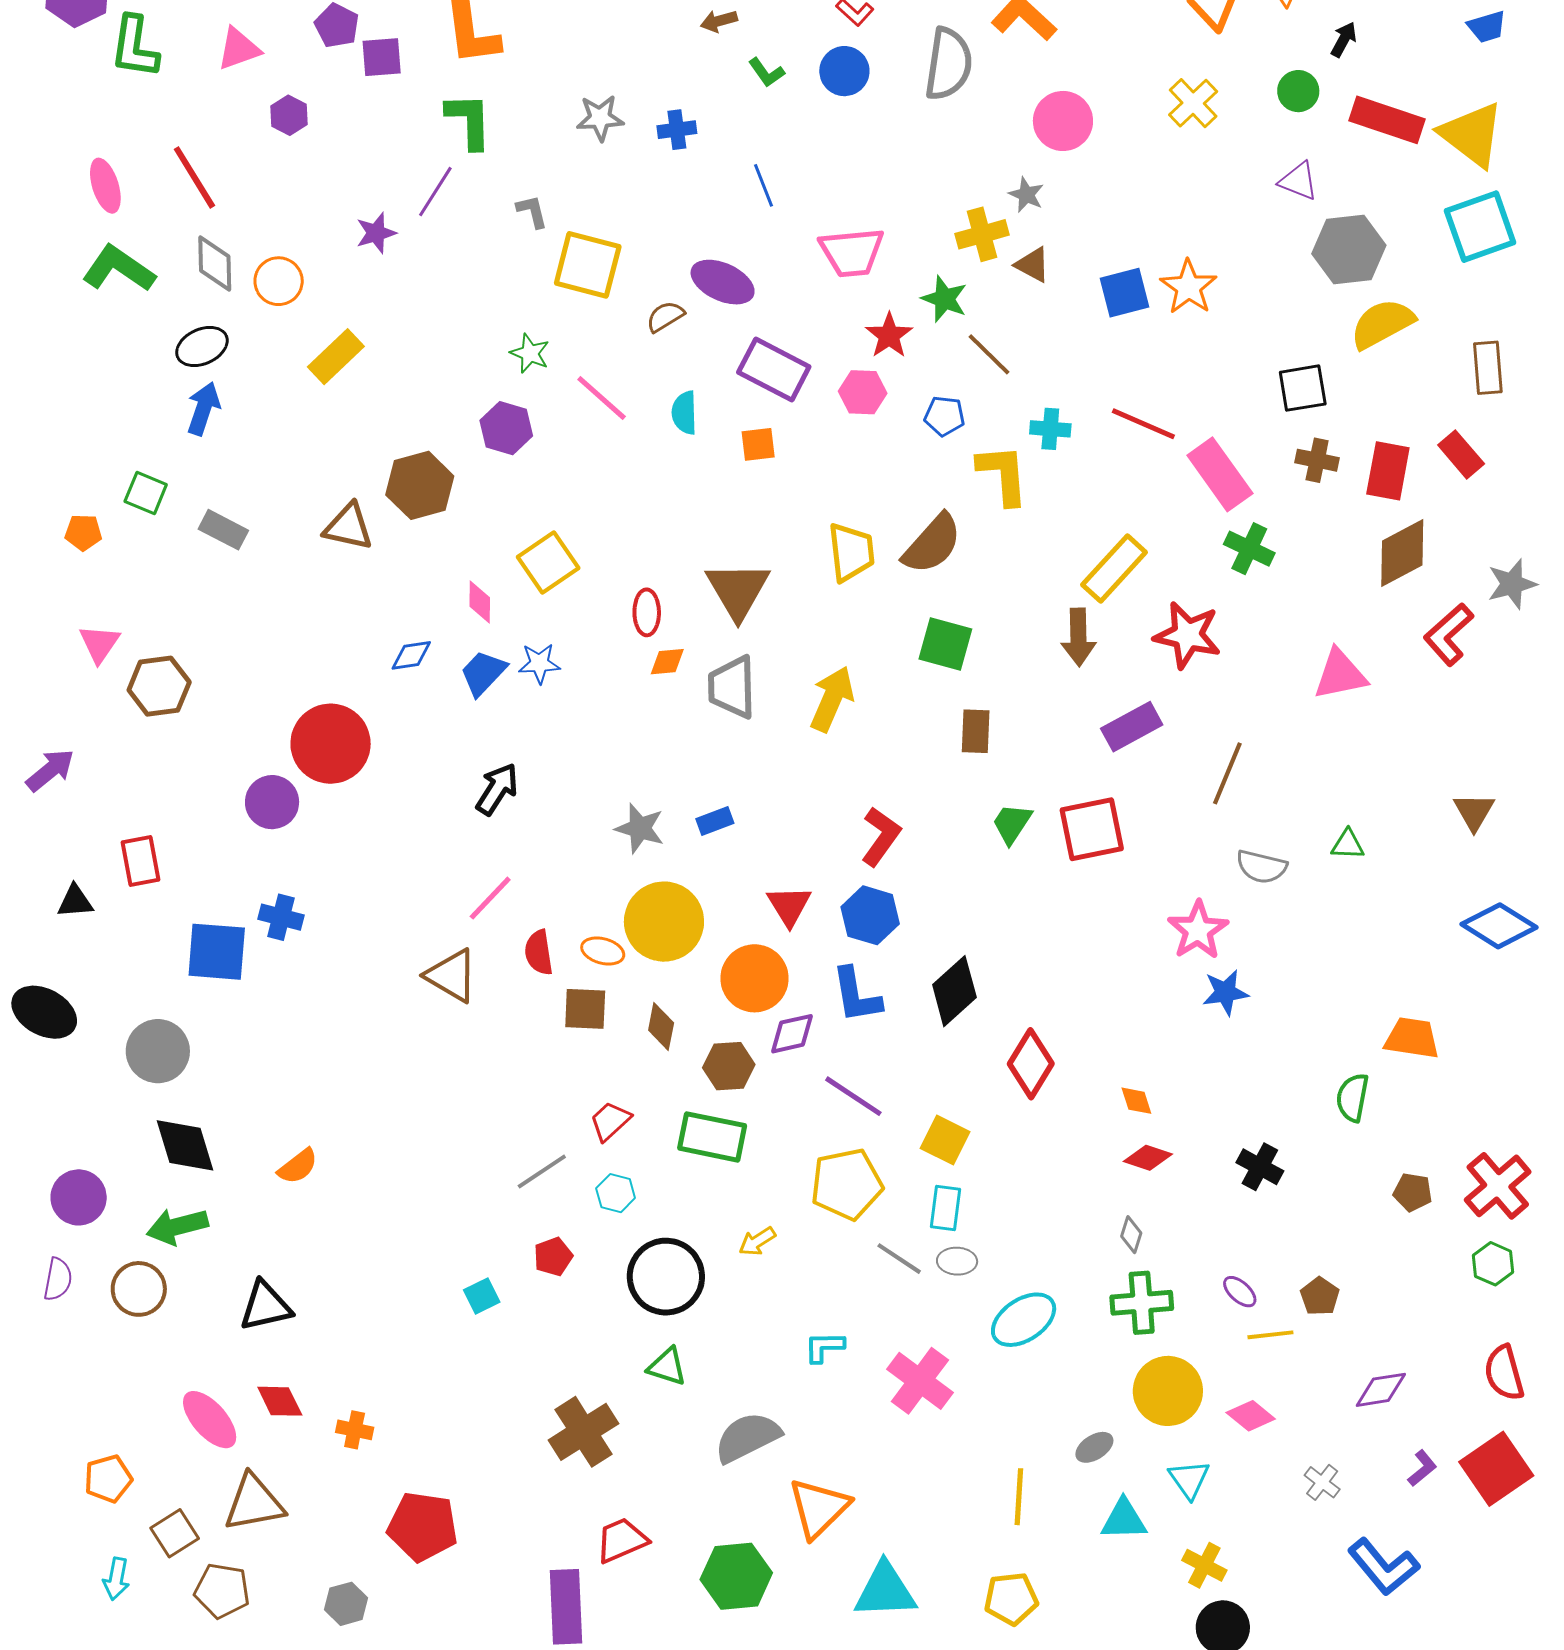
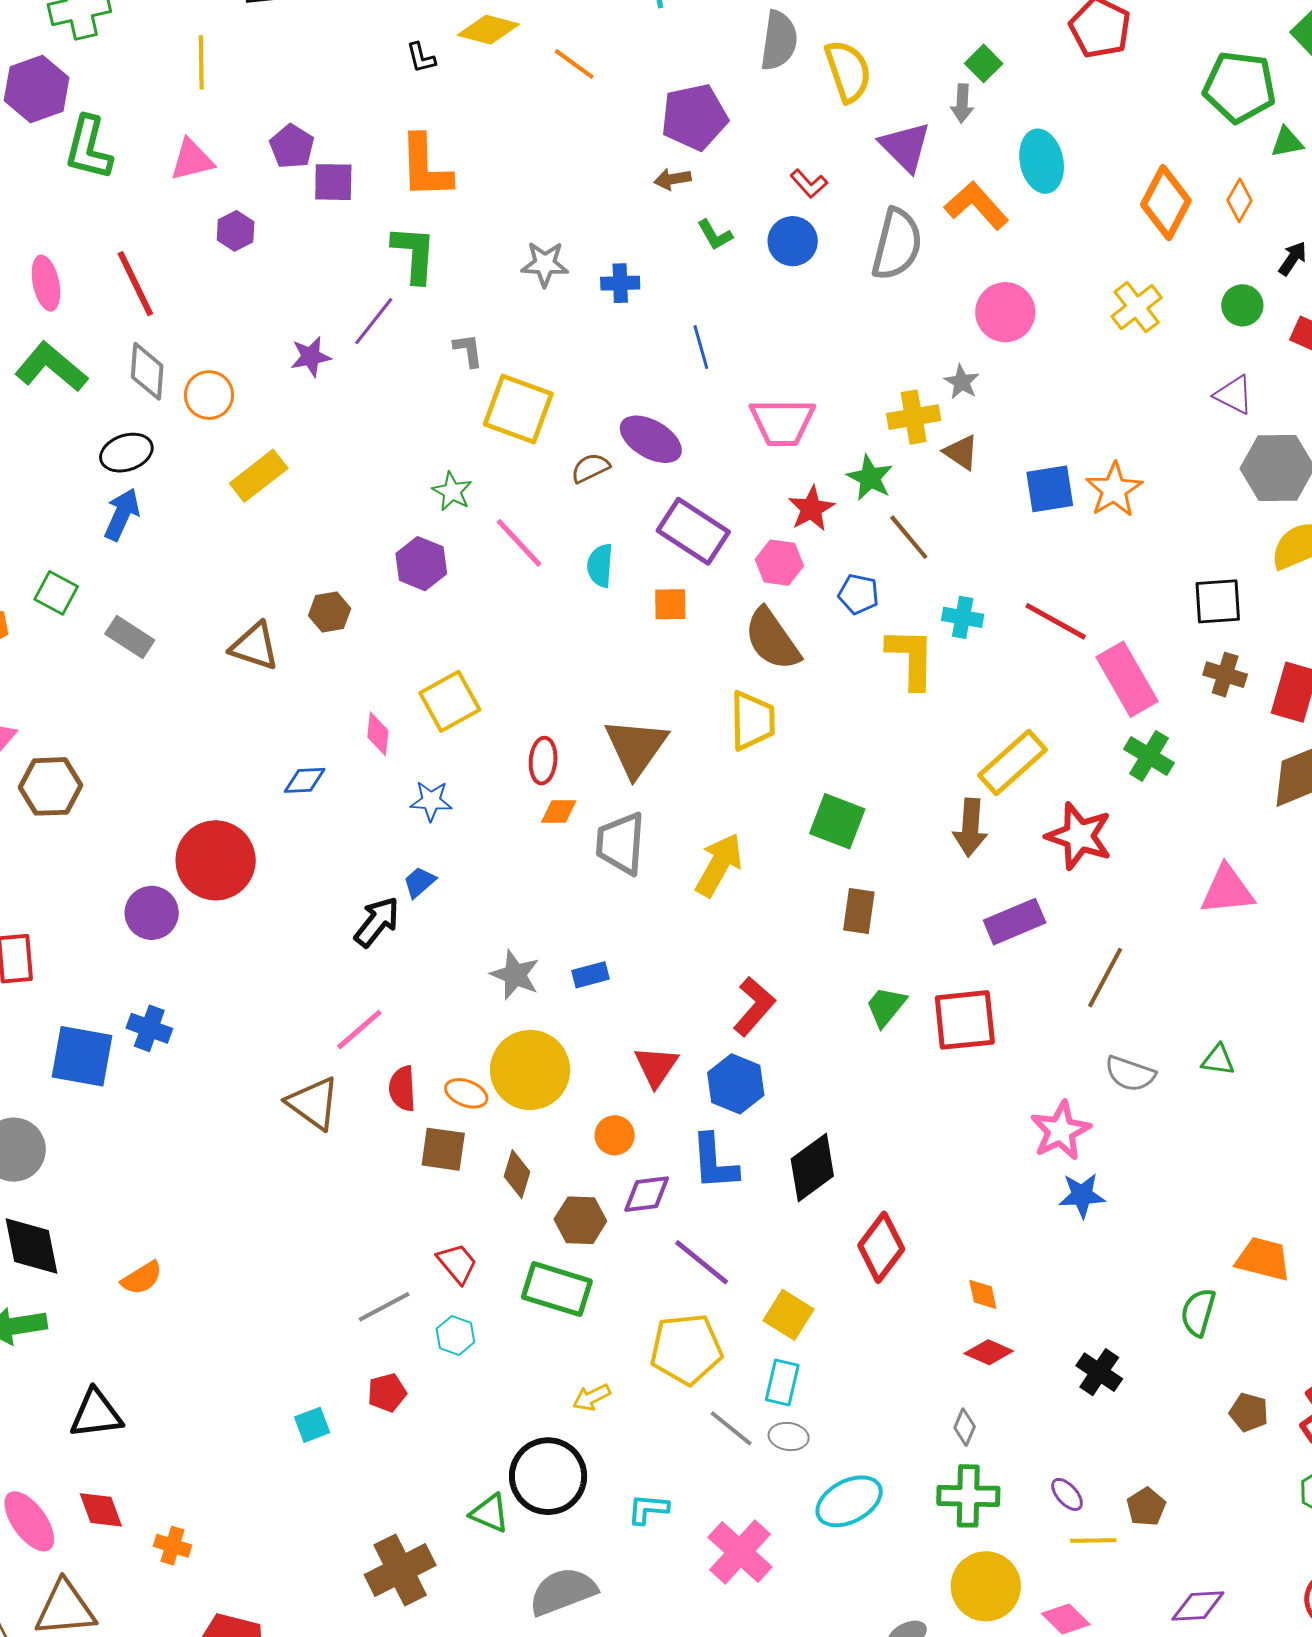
brown hexagon: (420, 485) -> (330, 612), size x0.6
brown semicircle: (932, 544) -> (772, 639), moved, turned 98
blue trapezoid: (483, 673) -> (419, 882), moved, size x0.7
orange circle: (754, 978) -> (615, 1135), size x0.6
red trapezoid: (610, 1121) -> (457, 1263), turned 87
black circle: (666, 1277) -> (548, 1476), moved

